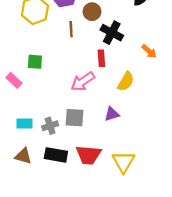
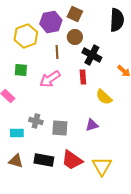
green square: (35, 62) -> (21, 70), moved
pink arrow: (83, 82) -> (50, 79), moved
yellow semicircle: (126, 82) -> (104, 97), turned 102
gray cross: (50, 126) -> (36, 121), moved, turned 32
red trapezoid: (89, 155) -> (72, 160), turned 30

